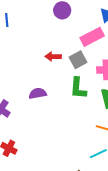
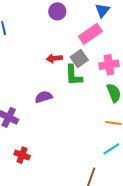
green L-shape: (78, 88) -> (74, 75), moved

